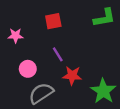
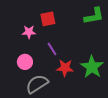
pink star: (16, 36) -> (29, 32), moved
green star: (103, 91) -> (92, 67), moved

